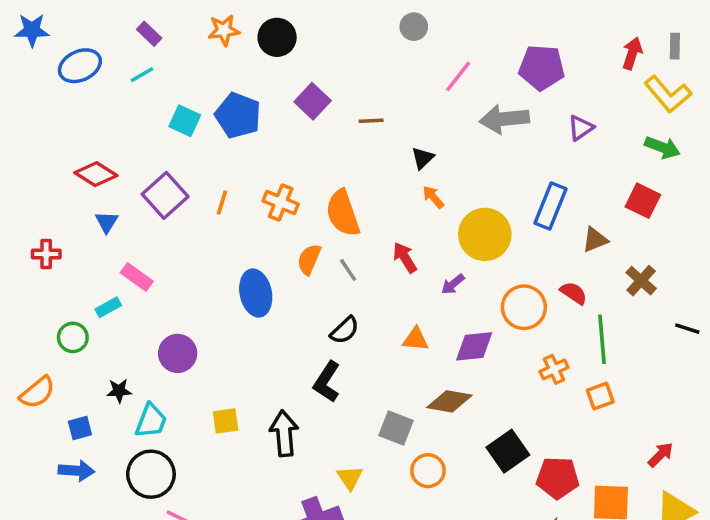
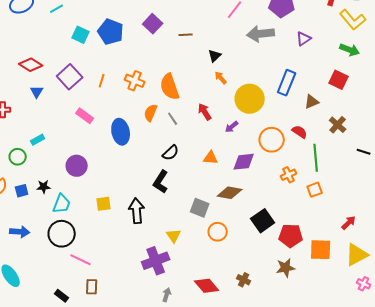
pink rectangle: (137, 277) -> (85, 116), moved
blue square: (80, 428) -> (22, 191), moved

